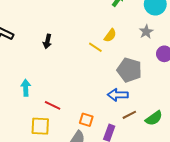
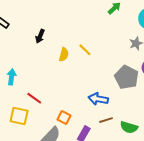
yellow semicircle: (110, 35) -> (64, 55), moved, turned -32
gray pentagon: (129, 70) -> (127, 77), moved
green semicircle: (154, 118) -> (129, 127), turned 42

